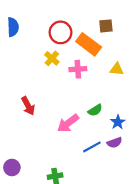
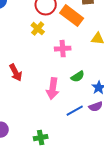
pink cross: (78, 69) -> (63, 49), moved
pink arrow: (68, 123) -> (53, 89), turned -45

